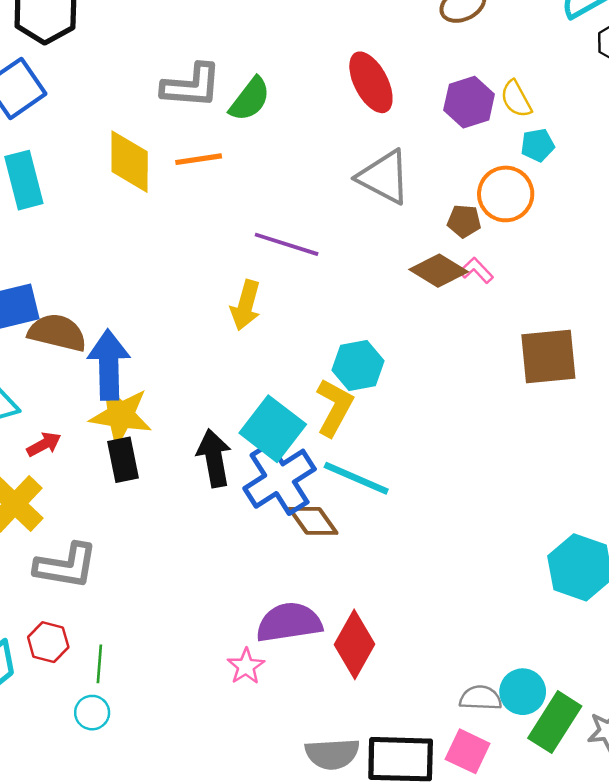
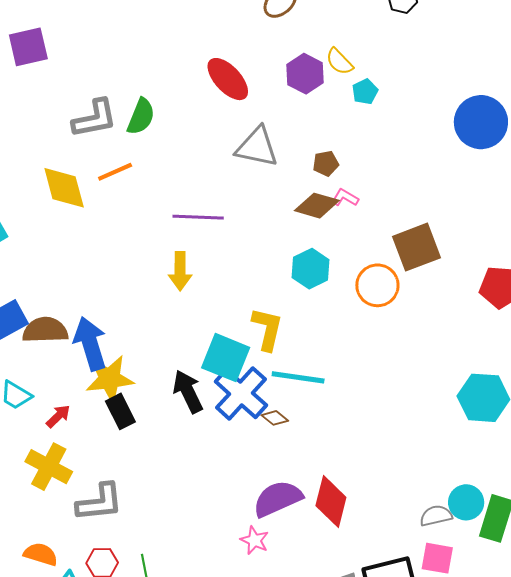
orange circle: (506, 194) -> (377, 285), moved
cyan hexagon: (358, 365) -> (311, 269), moved
brown diamond: (313, 521) -> (275, 418), size x0.7

